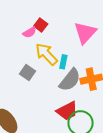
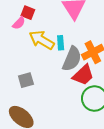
gray square: (27, 73) -> (26, 80), moved, turned -35
red trapezoid: (67, 111) -> (83, 75), moved

